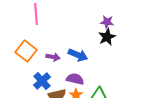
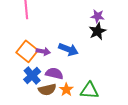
orange square: (26, 51) -> (27, 51), moved
purple semicircle: (75, 79) -> (54, 73), moved

